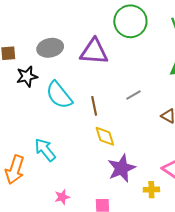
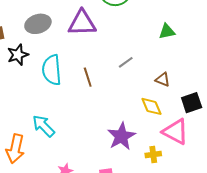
cyan semicircle: (59, 95) -> (52, 70), turned 40
yellow diamond: (105, 136) -> (152, 106), moved

